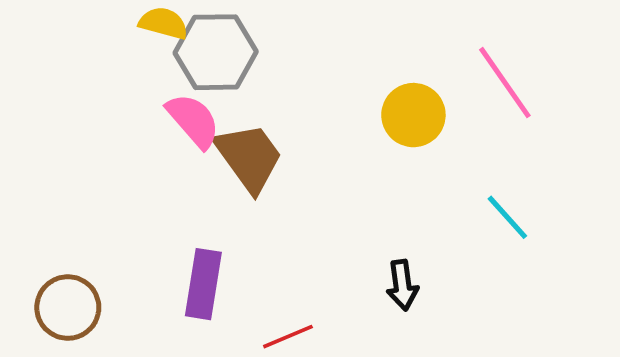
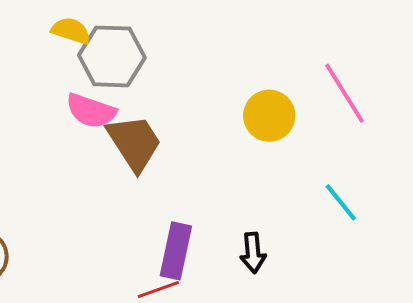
pink semicircle: (193, 121) -> (91, 111), turned 147
purple rectangle: (203, 284) -> (176, 251), moved

